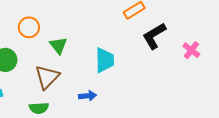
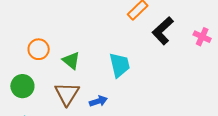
blue arrow: (88, 96) -> (98, 101), moved

